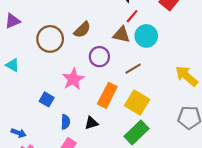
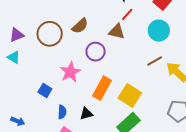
purple triangle: (13, 21) -> (17, 35), moved
cyan circle: (146, 36) -> (159, 31), moved
brown line: (133, 69) -> (155, 61), moved

